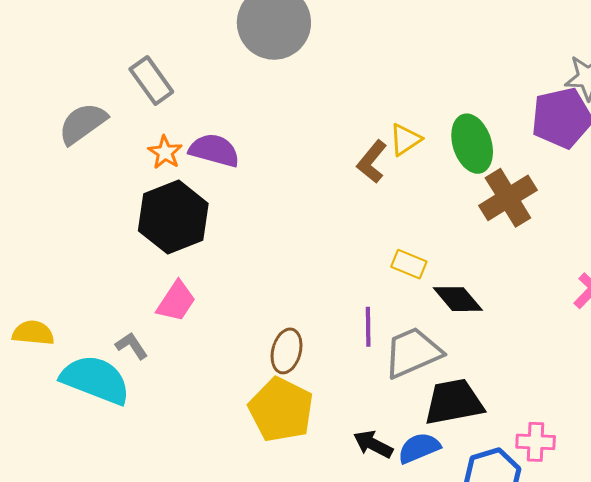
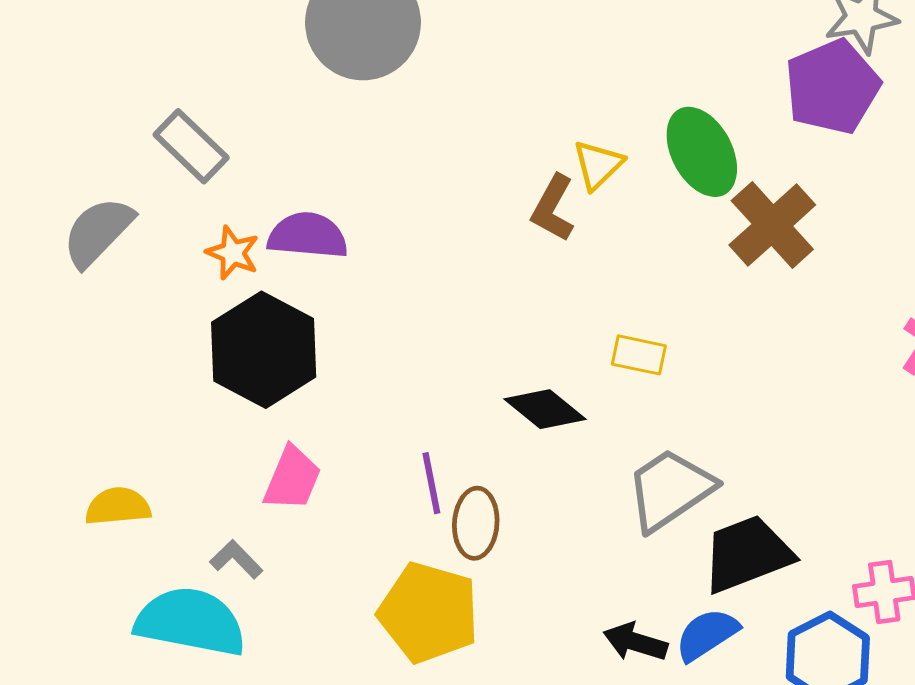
black diamond: (458, 299) -> (545, 409), moved
purple line: (368, 327) -> (431, 483), moved
yellow semicircle: (33, 333) -> (118, 506), moved
yellow pentagon: (281, 410) -> (429, 613), moved

